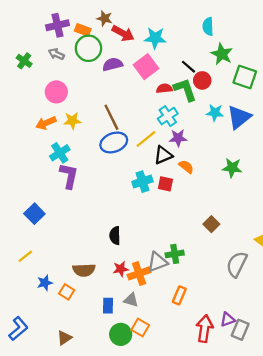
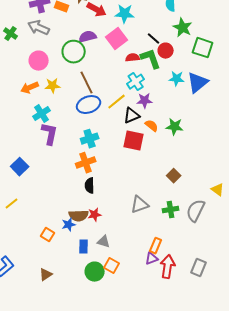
green circle: (88, 48) -> (74, 52), moved
gray arrow: (56, 54) -> (39, 28), size x1.5
green star: (232, 168) -> (175, 127), moved
cyan cross: (142, 182) -> (90, 139), moved
red square: (165, 184) -> (134, 141), size x1.5
green cross: (175, 254) -> (171, 210), moved
gray triangle: (157, 262) -> (140, 205), moved
brown semicircle: (84, 270) -> (79, 216), moved
orange cross: (139, 273) -> (86, 163), moved
blue star: (45, 283) -> (69, 225), moved
orange rectangle: (179, 295) -> (156, 246), moved
purple triangle: (228, 319) -> (152, 259), moved

